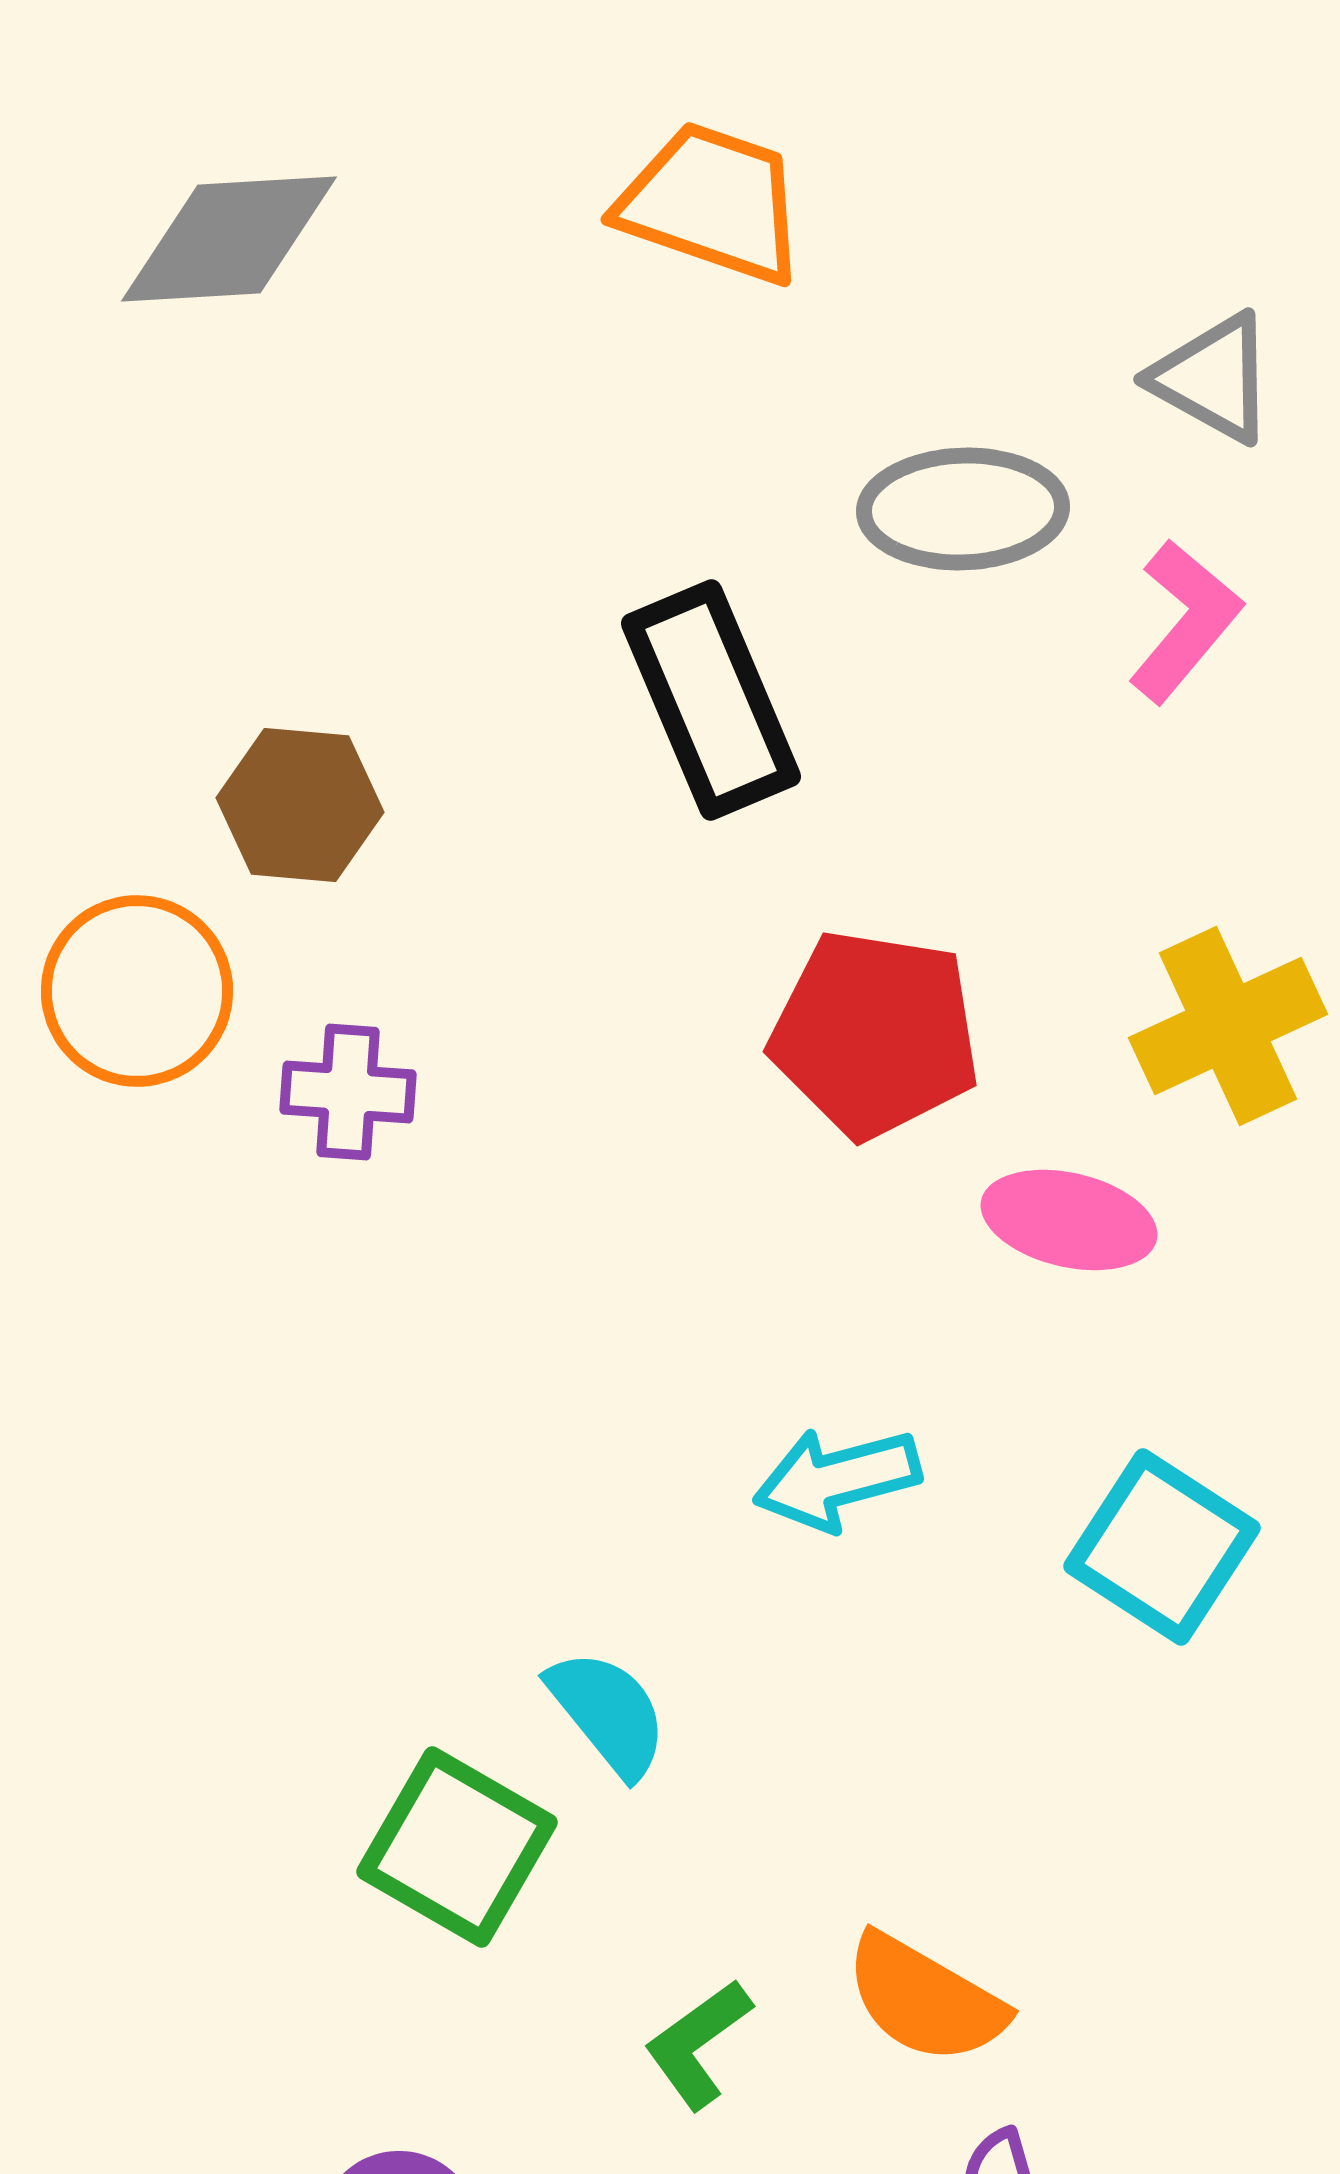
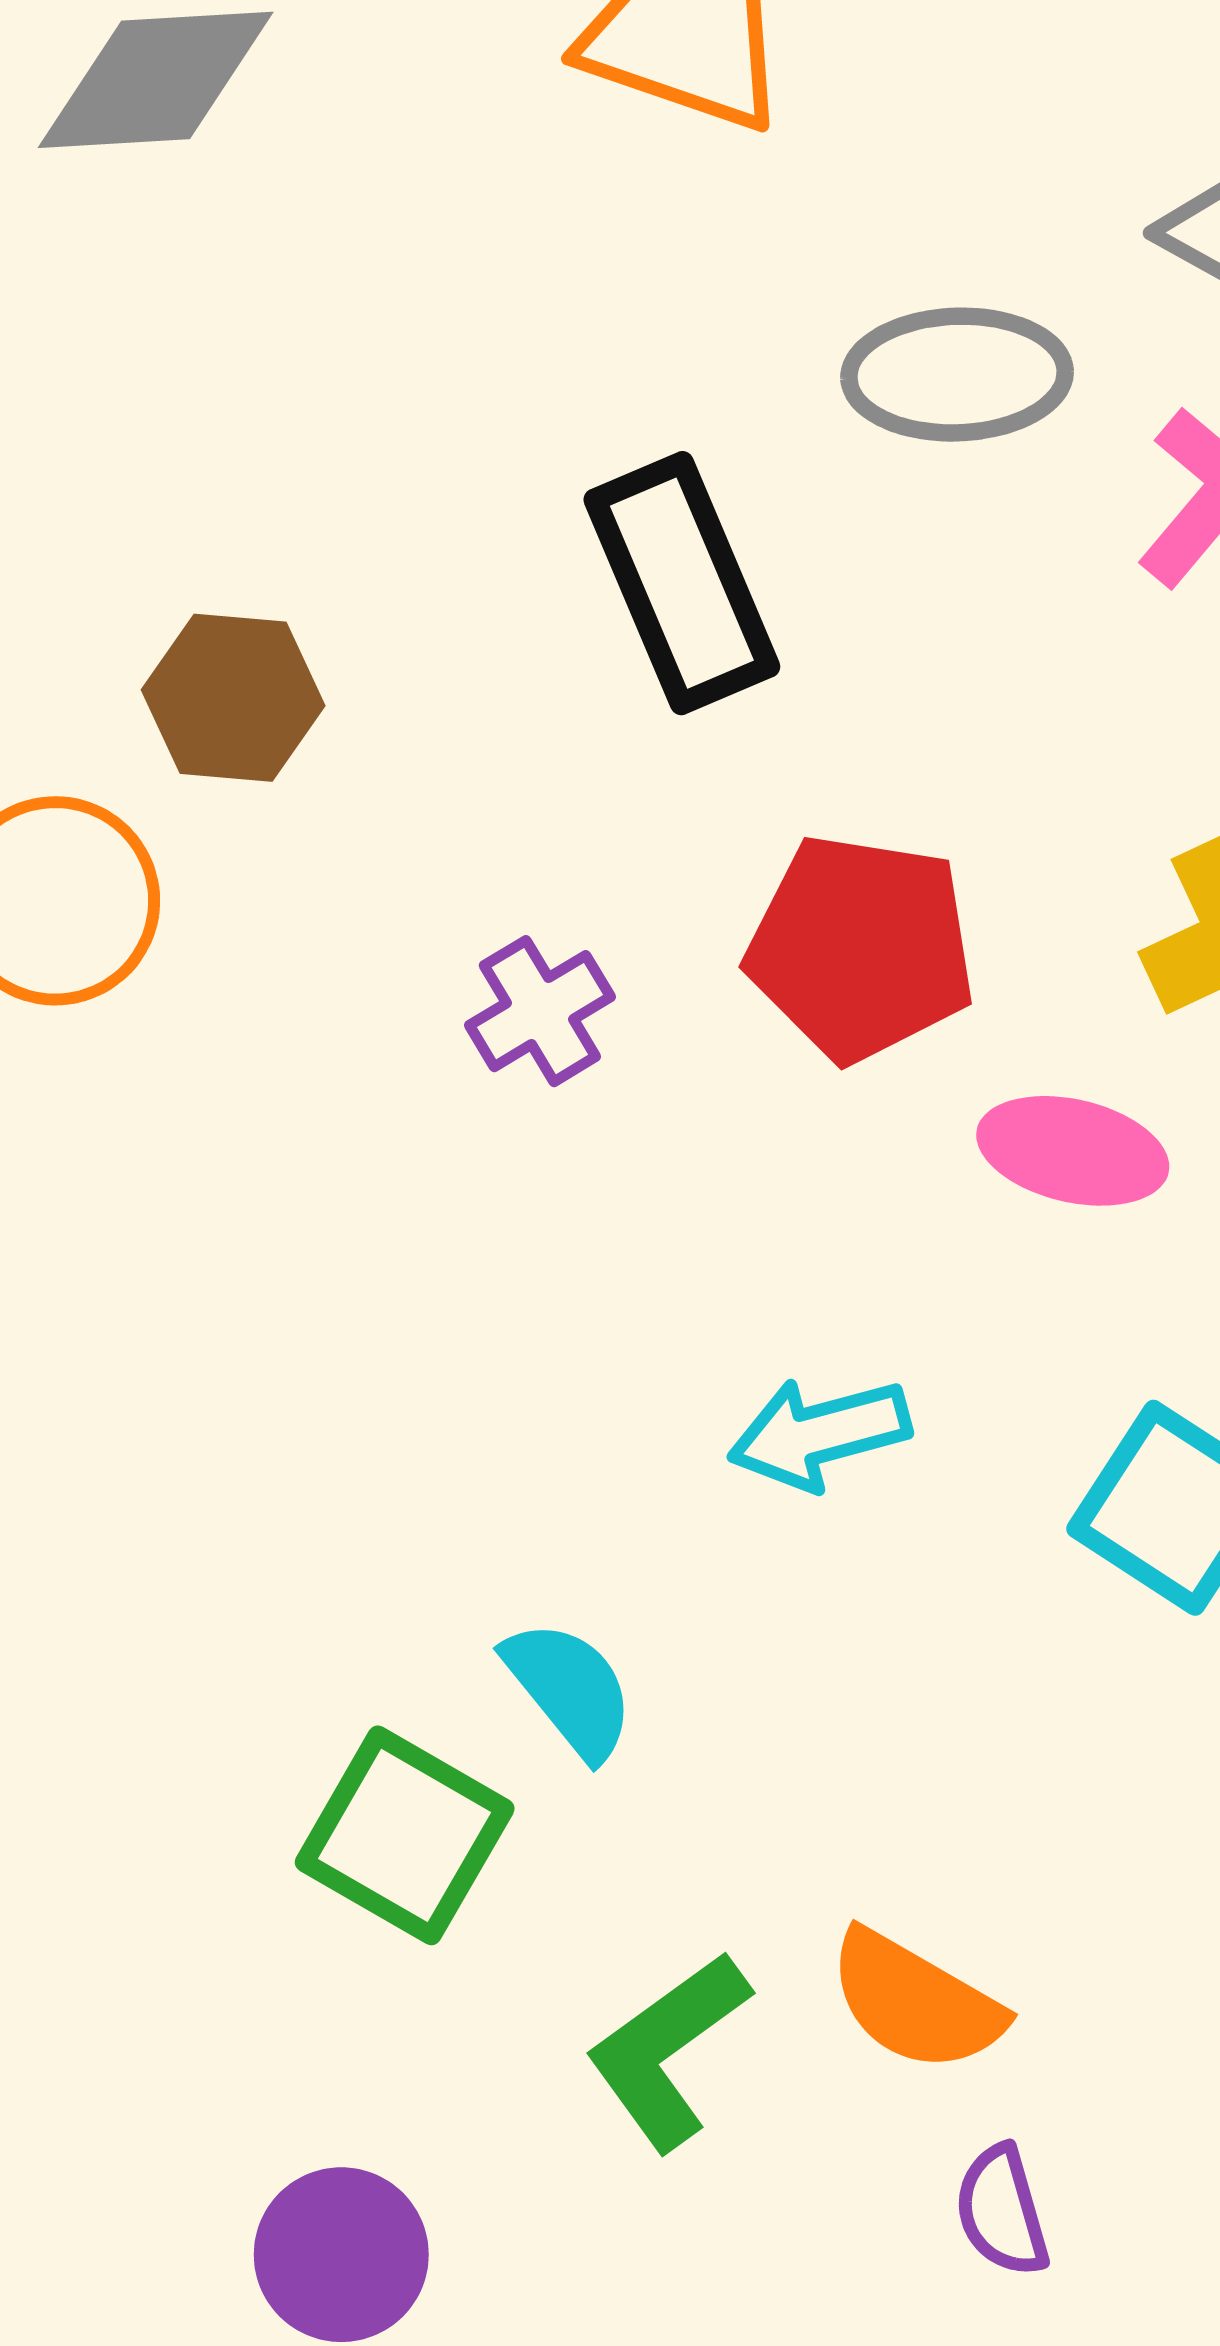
purple cross: (348, 1092) -> (540, 1011), moved, turned -35
green L-shape: (698, 2044) -> (668, 2050), size x1.4

